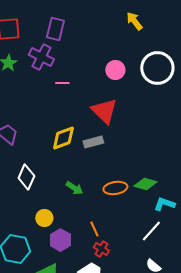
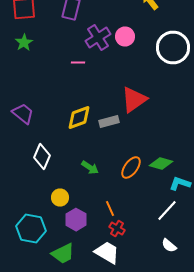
purple cross: (41, 57) -> (98, 38), moved, turned 30
pink circle: (115, 70) -> (125, 36), moved
red triangle: (104, 111) -> (134, 100), moved, turned 40
orange ellipse: (115, 188) -> (131, 168), turned -45

